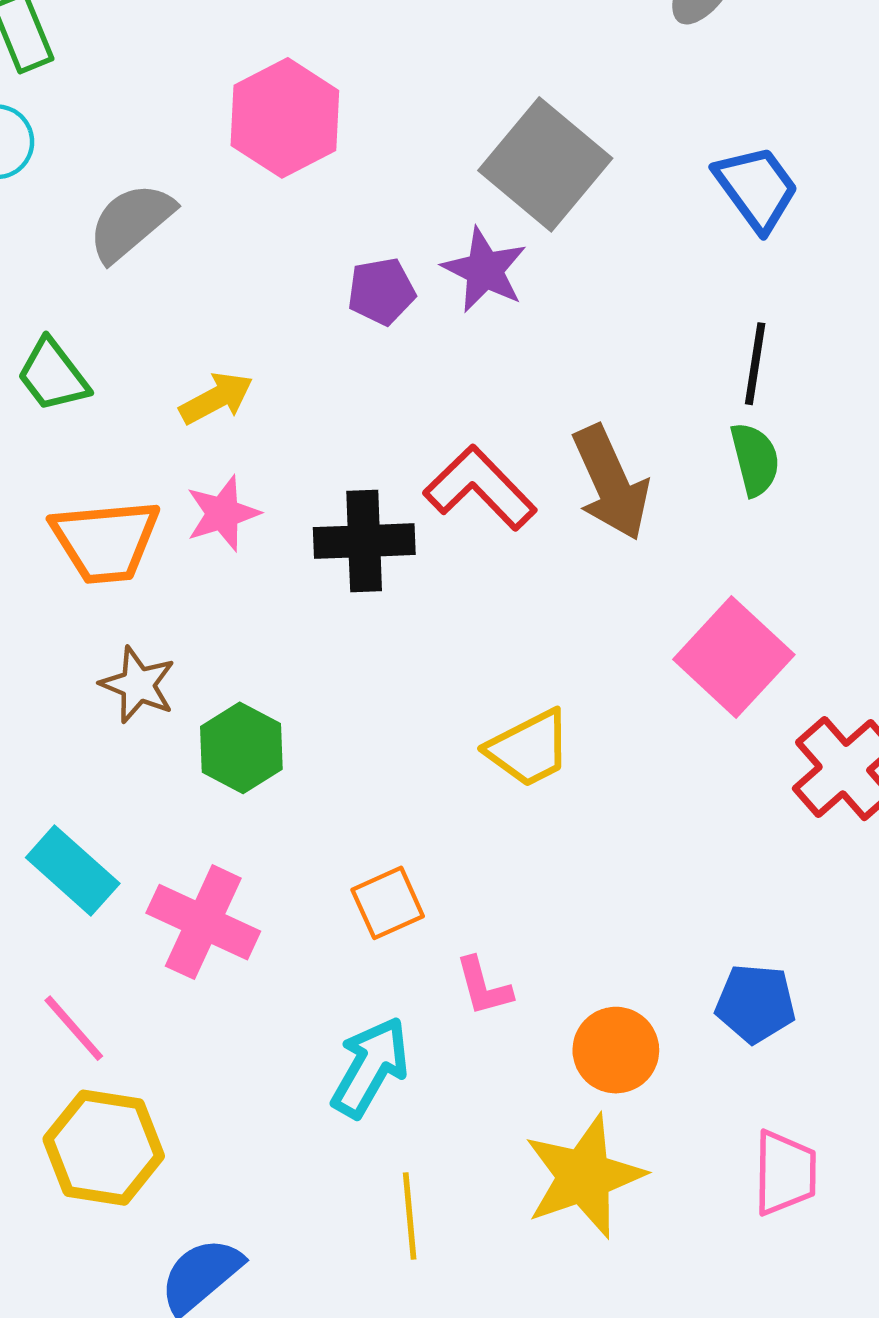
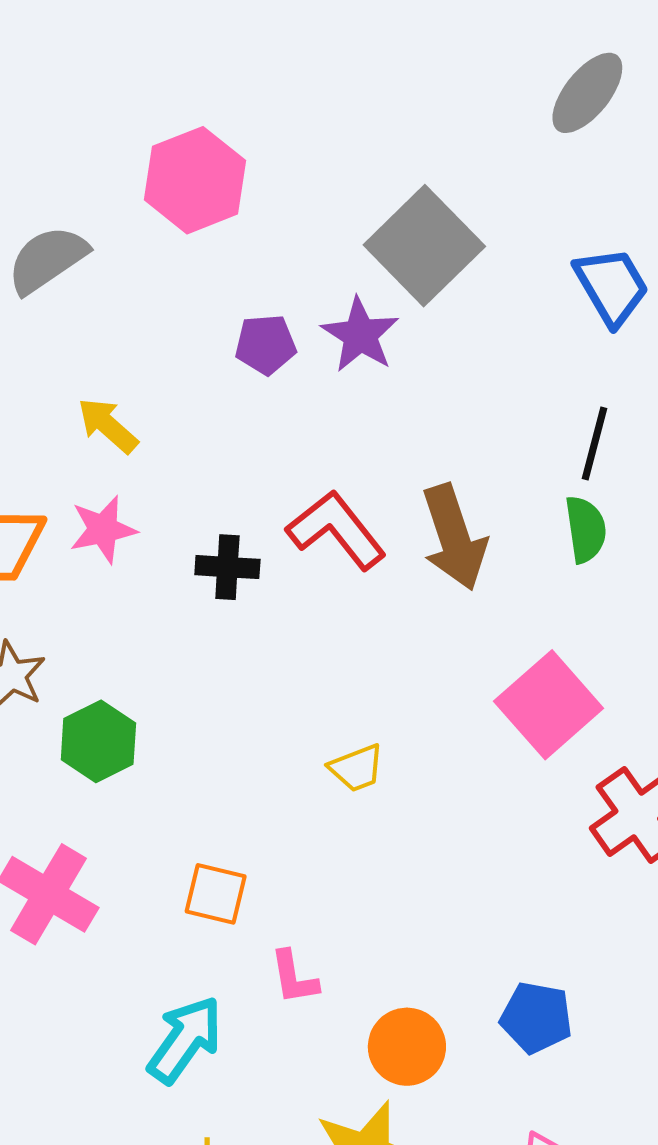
yellow arrow: (216, 398) -> (108, 425), turned -116
black cross: (364, 541) -> (227, 567), size x0.7
yellow trapezoid: (529, 748) -> (356, 768), size x0.7
orange square: (388, 903) -> (216, 894), turned 32

